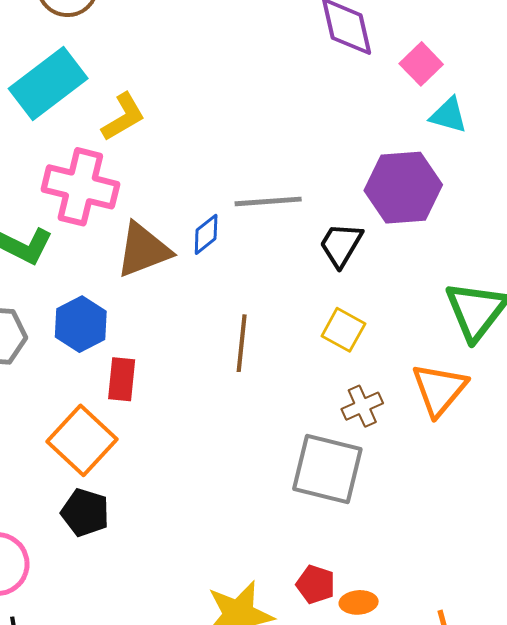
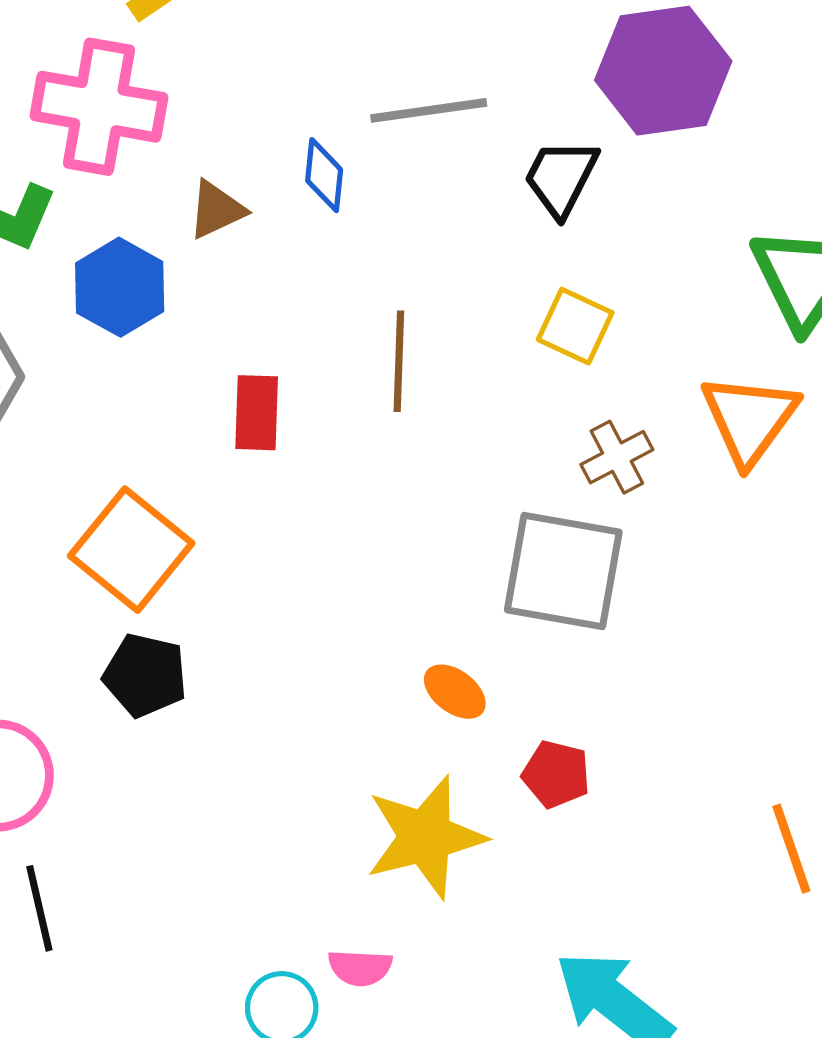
blue diamond: (206, 234) -> (324, 175), turned -42
brown triangle: (143, 250) -> (216, 210), size x0.6
blue hexagon: (81, 324) -> (120, 287), moved
red rectangle: (122, 379) -> (257, 413), moved
orange ellipse: (359, 602) -> (455, 692), moved, turned 45

